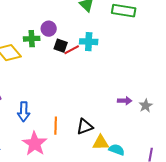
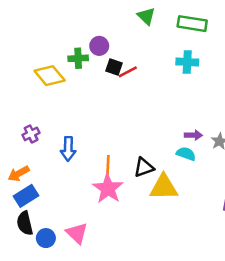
cyan cross: (89, 42) -> (187, 62), moved
yellow triangle: (101, 143) -> (164, 187), size x1.4
pink star: (35, 144) -> (108, 188), moved
cyan semicircle: (117, 150) -> (186, 154), moved

